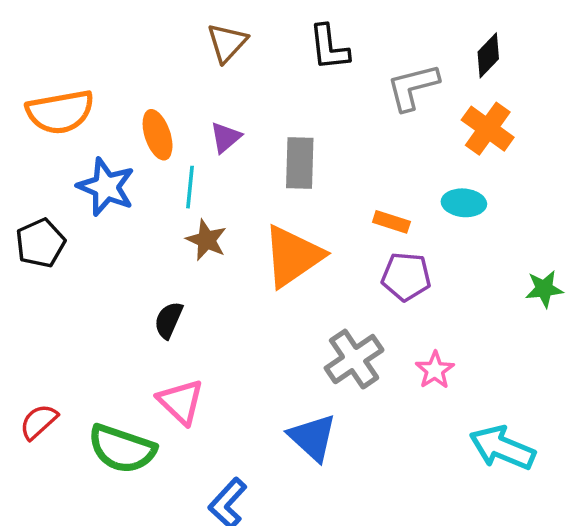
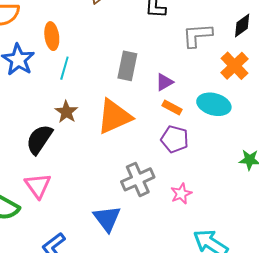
purple triangle: (225, 137) -> (164, 82), moved
cyan ellipse: (464, 203) -> (214, 104), size x1.4
brown star: (206, 240) -> (66, 112), moved
black semicircle: (169, 320) -> (39, 139), size x1.5

